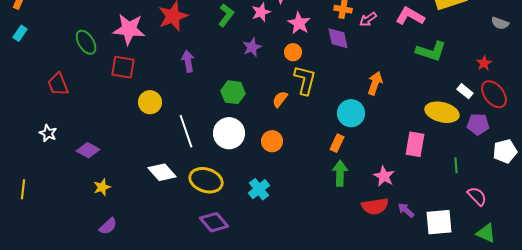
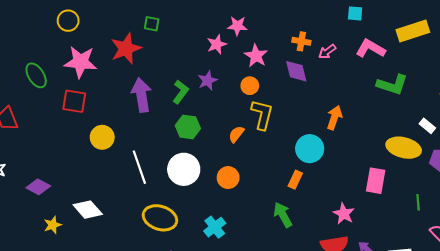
green L-shape: (226, 15) -> (181, 92), moved
purple arrow: (188, 61) -> (141, 95), size x1.5
white diamond: (162, 172) -> (88, 210), moved
green arrow: (340, 173) -> (283, 215), moved, turned -30

